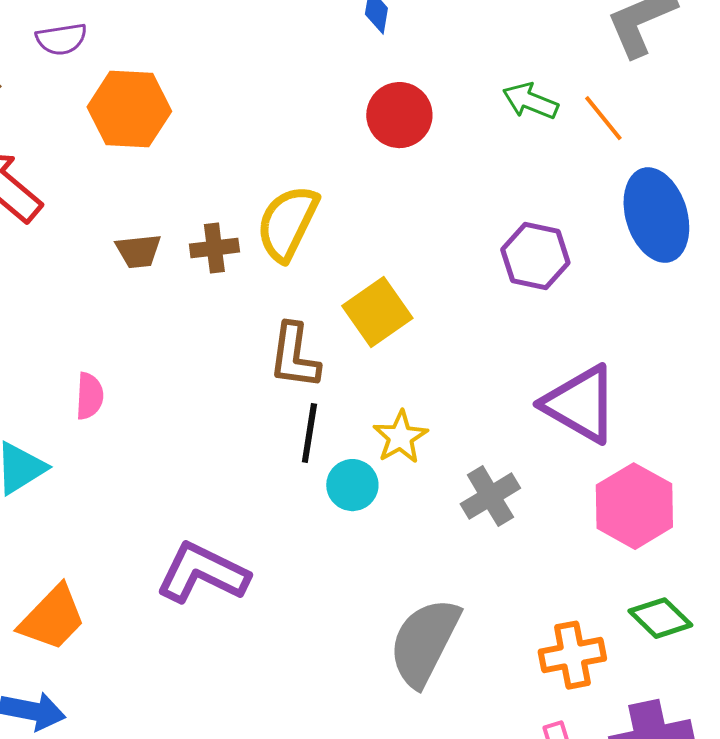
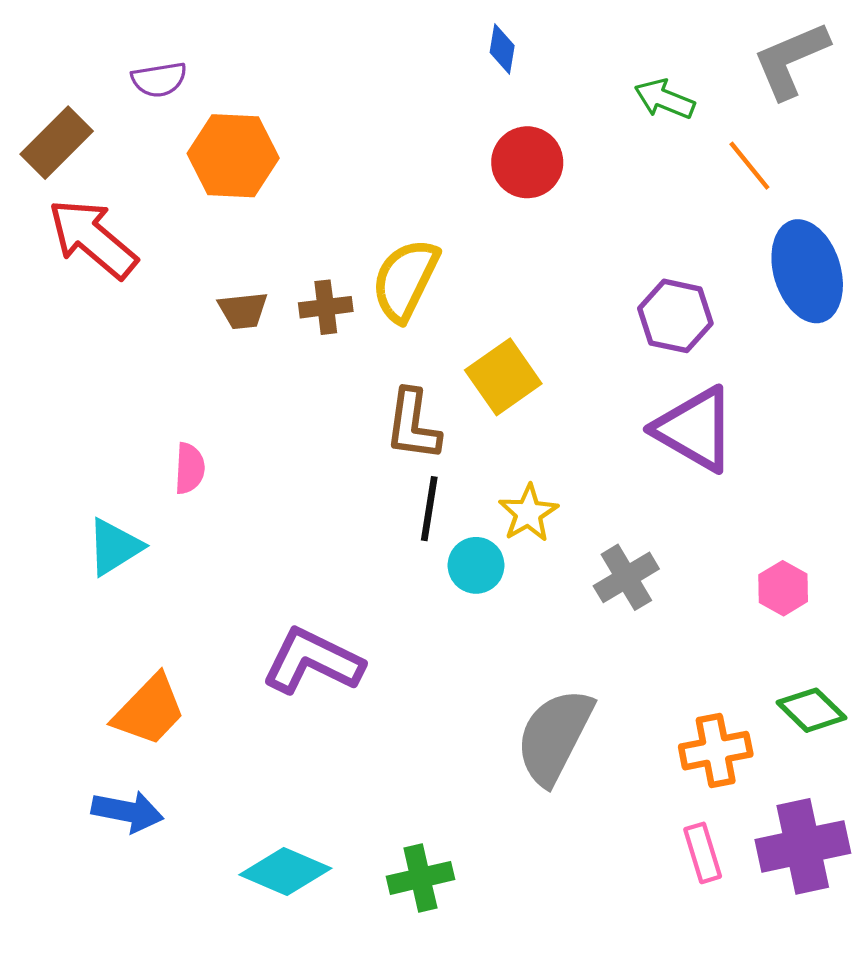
green arrow: (530, 101) -> (664, 99), moved
purple triangle: (580, 404) -> (695, 429), moved
pink hexagon: (634, 506) -> (783, 588), size x0.6

